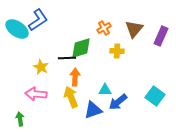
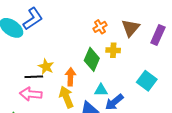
green diamond: (81, 48) -> (92, 59), moved, turned -50
black line: (67, 58) -> (34, 77), moved
yellow star: (41, 67) -> (46, 67), moved
cyan square: (155, 96) -> (147, 81), moved

